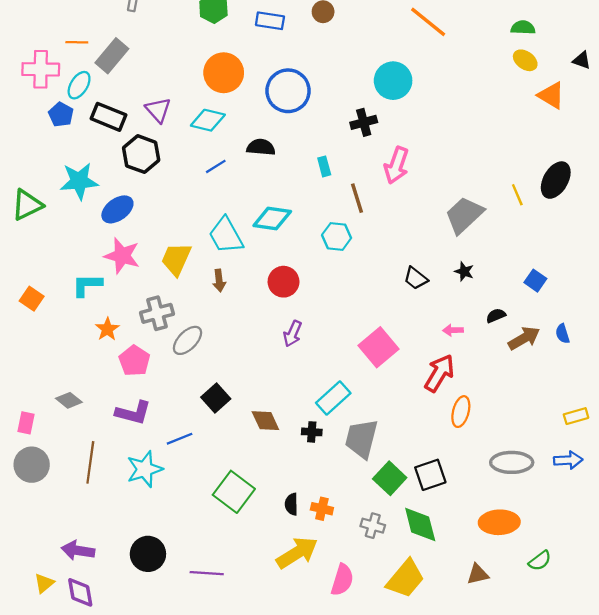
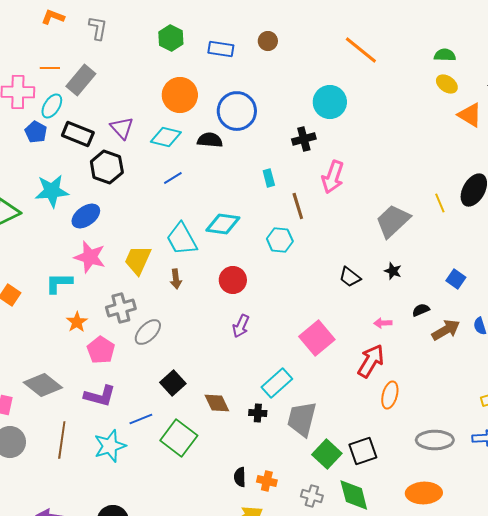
black semicircle: (261, 147) -> (210, 140), moved
gray diamond: (69, 400) -> (43, 385), size x1.6
green square: (234, 492) -> (179, 438), moved

